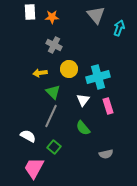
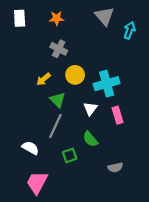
white rectangle: (30, 12) -> (20, 18), moved
yellow arrow: (40, 73) -> (43, 79), turned -32
green square: (54, 147) -> (70, 155), moved, turned 32

